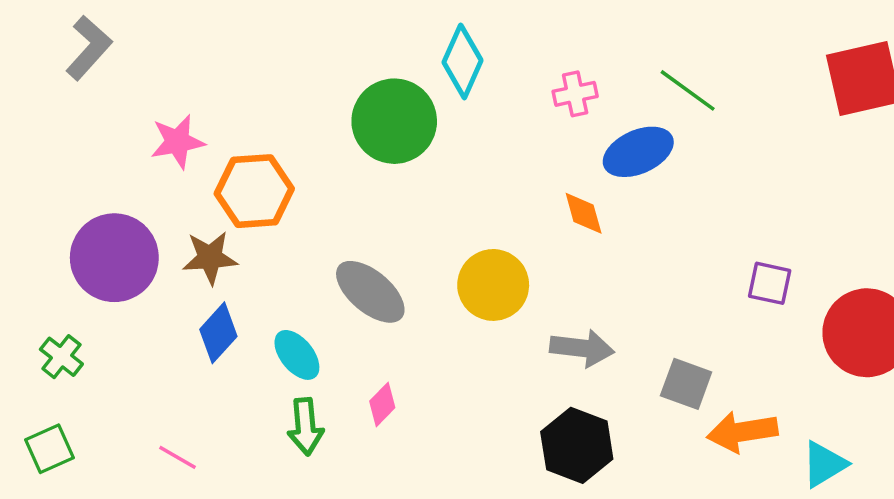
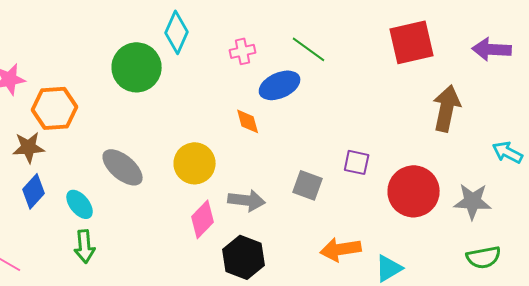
gray square: (686, 384) -> (308, 185), moved
pink diamond: (382, 404) -> (203, 219), moved, size x1.5

